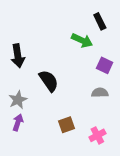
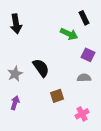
black arrow: (18, 56) -> (16, 24), moved
gray star: (18, 100) -> (15, 74), moved
brown square: (67, 125) -> (57, 96), moved

